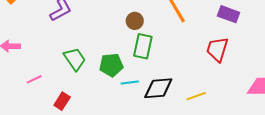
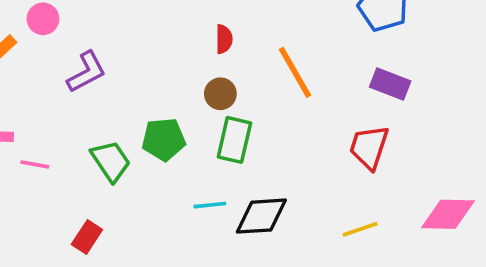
green pentagon: (111, 65) -> (164, 139), moved
pink line: (34, 79) -> (35, 164), moved, turned 35
yellow line: (196, 96) -> (360, 229), moved

